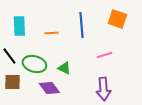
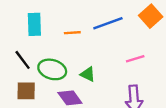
orange square: (117, 19) -> (151, 16), turned 30
blue line: (81, 25) -> (108, 23), turned 75

